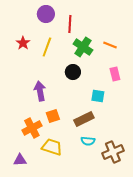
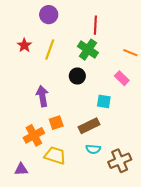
red line: (70, 24) -> (95, 25), moved
orange line: (110, 45) -> (130, 53), moved
pink rectangle: (115, 74) -> (122, 78), turned -32

